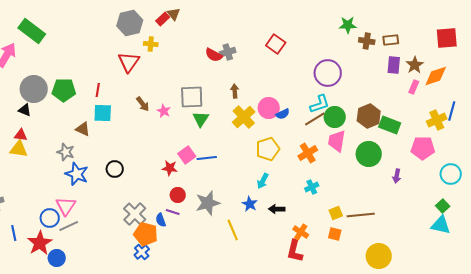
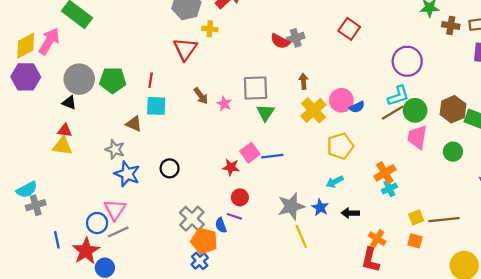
orange cross: (308, 153) -> (385, 173), moved
green circle: (369, 154) -> (453, 152), size x0.7
cyan arrow: (263, 181) -> (335, 182), turned 35
gray star: (208, 203) -> (291, 206), moved

